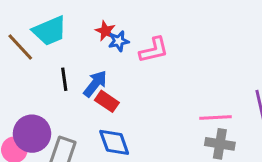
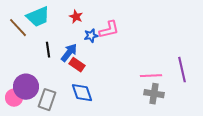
blue star: (119, 41) -> (91, 36), moved

